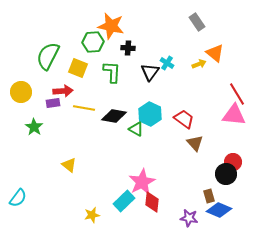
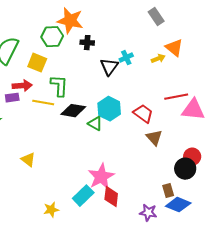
cyan cross: (167, 63) -> (126, 58), turned 32
green L-shape: (112, 72) -> (59, 86), moved
red line: (237, 94) -> (176, 97), moved, turned -70

